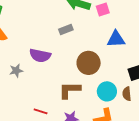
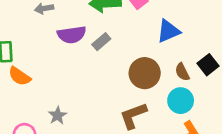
purple semicircle: (40, 56) -> (72, 35), moved
brown semicircle: (127, 94) -> (182, 72), moved

